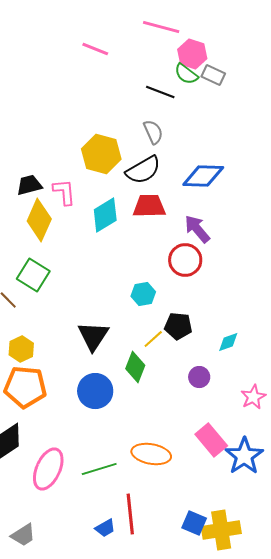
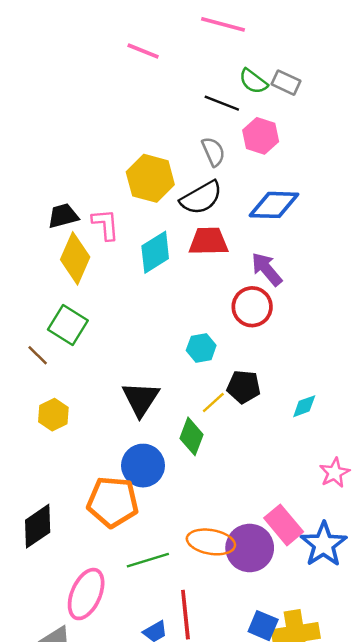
pink hexagon: (192, 54) -> (261, 136), moved
purple circle: (199, 377) -> (250, 548), moved, size x1.8
orange pentagon: (25, 387) -> (113, 502), moved
pink ellipse: (48, 469) -> (86, 594), moved

